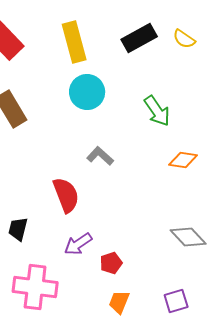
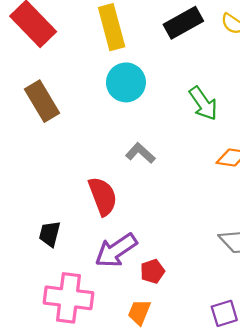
purple arrow: (78, 244) -> (116, 250), size x1.4
orange trapezoid: (119, 302) -> (139, 312), moved

